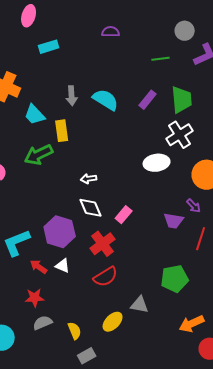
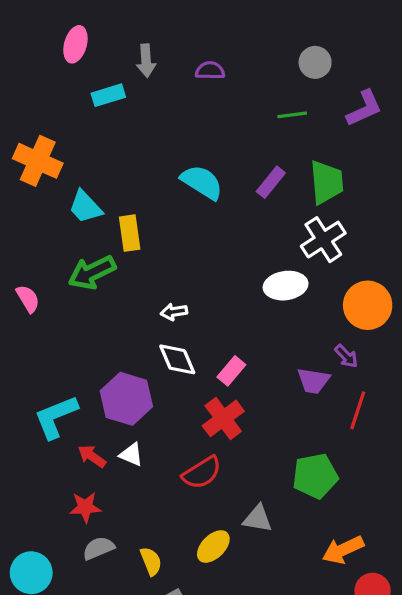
gray circle: (185, 31) -> (315, 62), moved
gray arrow: (72, 96) -> (146, 61), moved
red cross: (103, 244) -> (223, 418), moved

